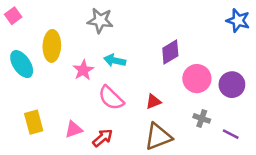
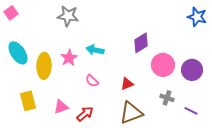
gray star: (100, 21) -> (68, 16), moved
yellow ellipse: (52, 46) -> (44, 66), moved
pink semicircle: (111, 98) -> (92, 81), size x0.6

